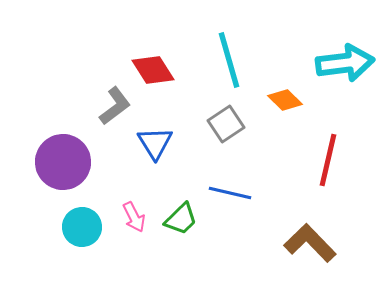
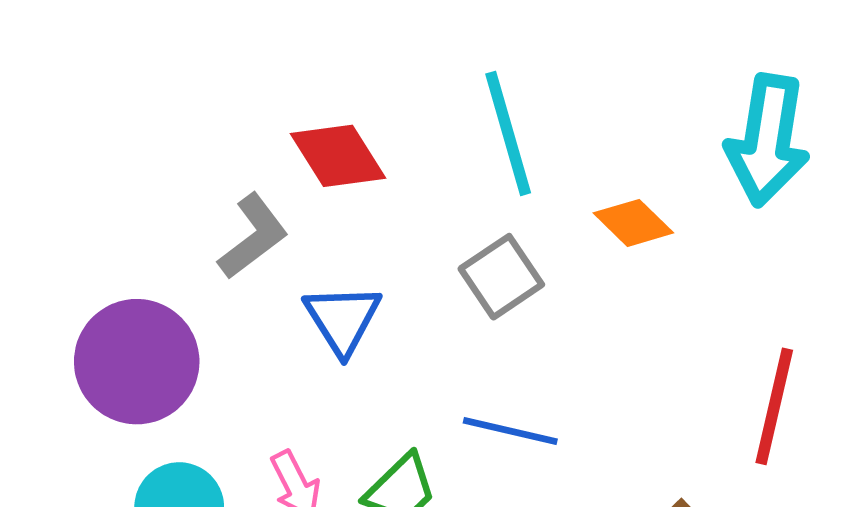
cyan arrow: (345, 63) -> (768, 140), turned 106
red line: (328, 160) -> (774, 406), moved

